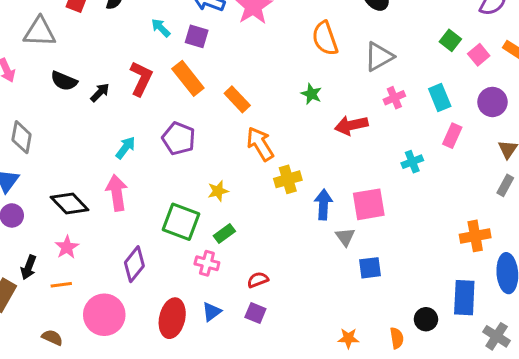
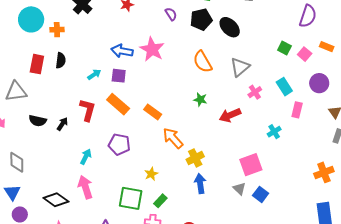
cyan arrow: (161, 28) -> (94, 74), turned 112
blue arrow: (323, 205) -> (200, 184), moved
blue square: (370, 268) -> (261, 194), moved, turned -35

